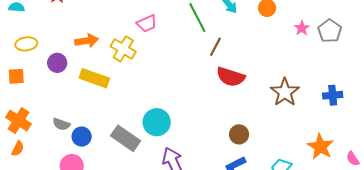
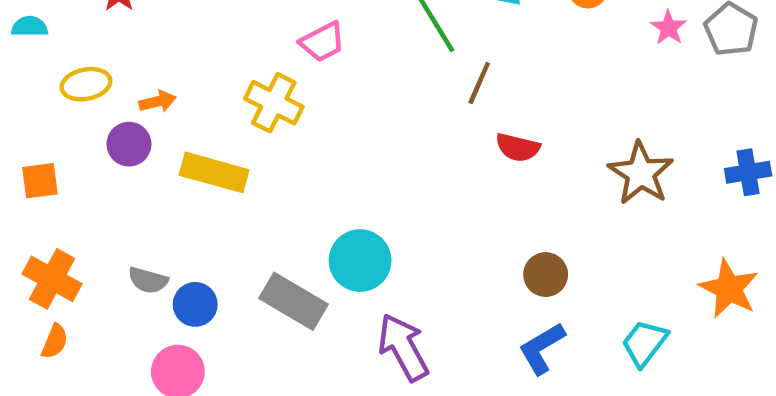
orange arrow: (87, 41) -> (158, 101), moved, size x0.7
yellow ellipse: (26, 44) -> (86, 84), moved
red semicircle: (231, 77) -> (518, 147), size x0.7

